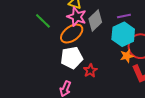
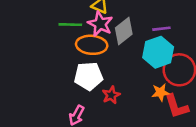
green line: (43, 21) -> (70, 25), moved, turned -48
orange ellipse: (72, 34) -> (92, 45), turned 35
orange star: (127, 56) -> (160, 92), moved

